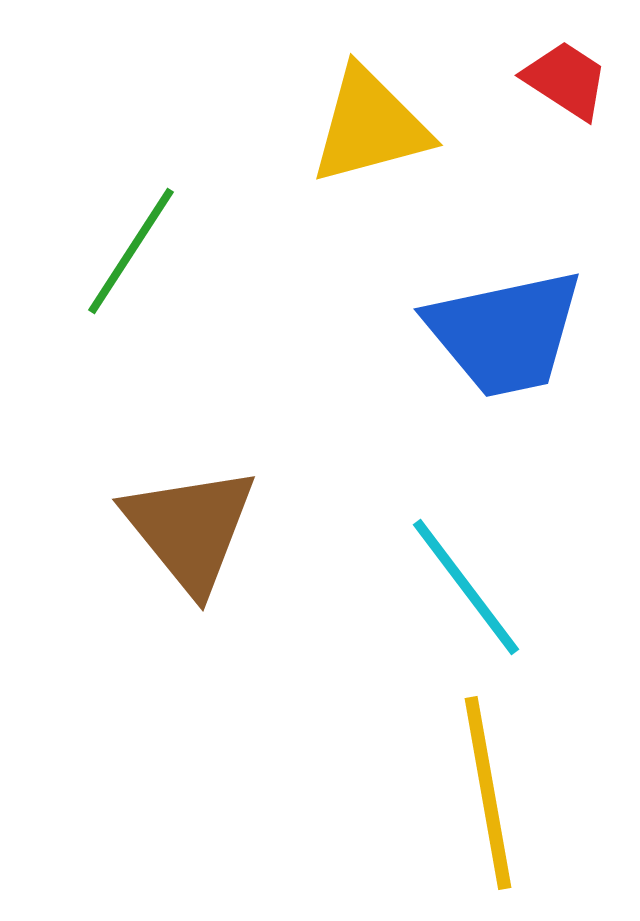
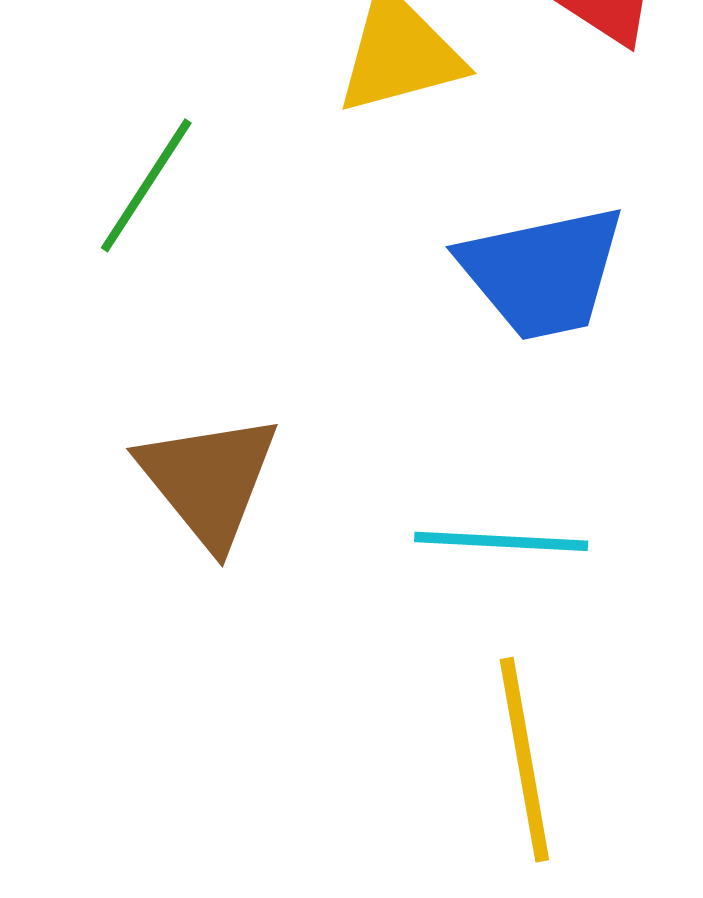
cyan line: (466, 587) -> (501, 541), turned -50

